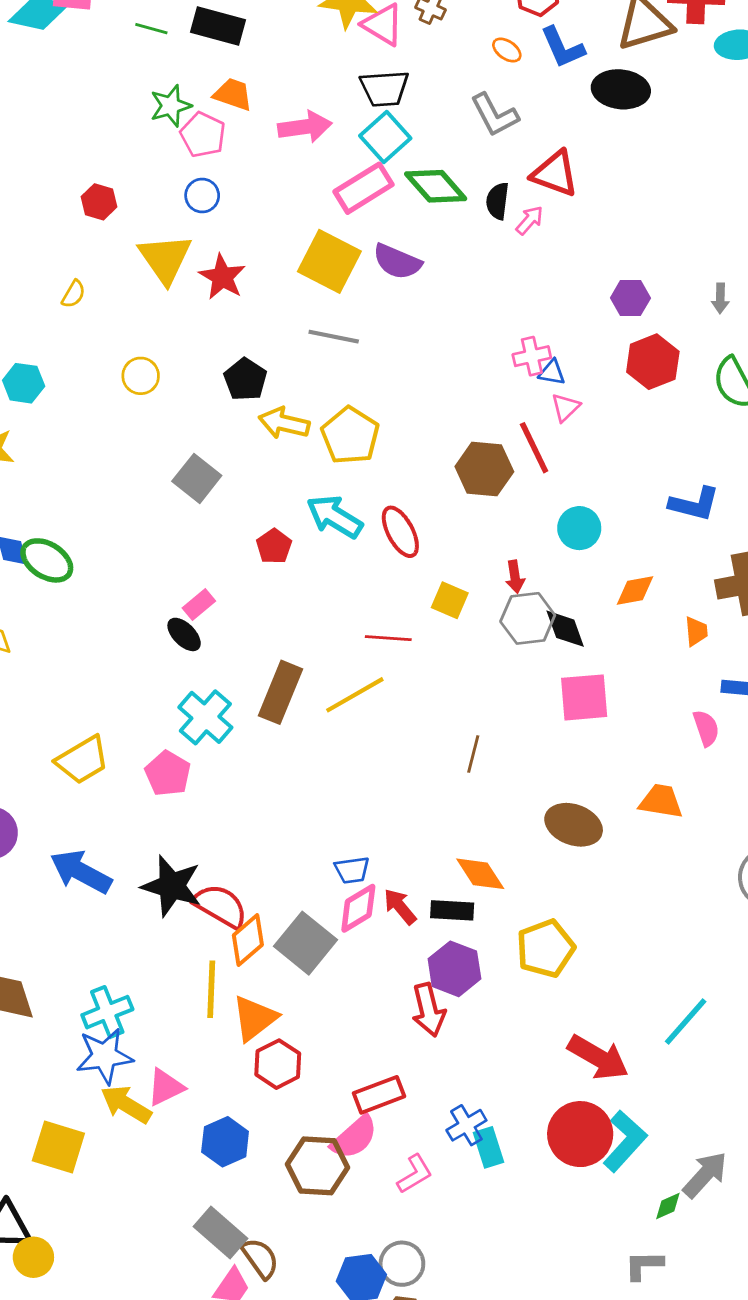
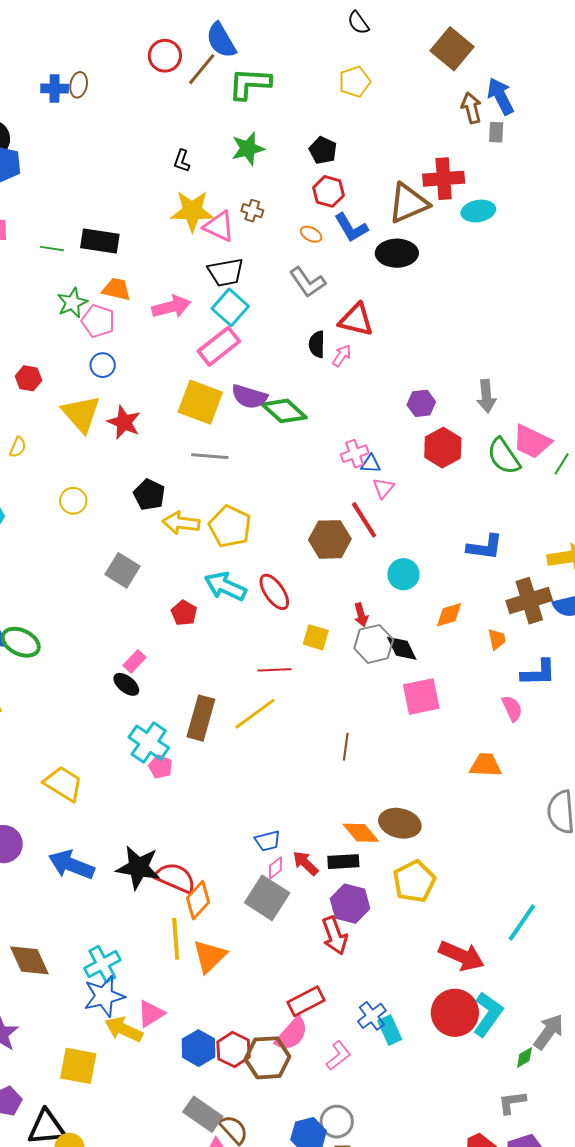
green diamond: (436, 186) -> (284, 411), moved
gray arrow: (720, 298) -> (486, 396), size x1.5
yellow trapezoid: (82, 760) -> (63, 784), turned -111
pink pentagon: (168, 774) -> (160, 767), moved, size x0.7
brown ellipse: (574, 825) -> (400, 823), moved
pink diamond: (358, 908) -> (275, 868), size x0.6
gray square: (306, 943) -> (267, 898), moved
red hexagon: (278, 1064) -> (233, 1049), moved

